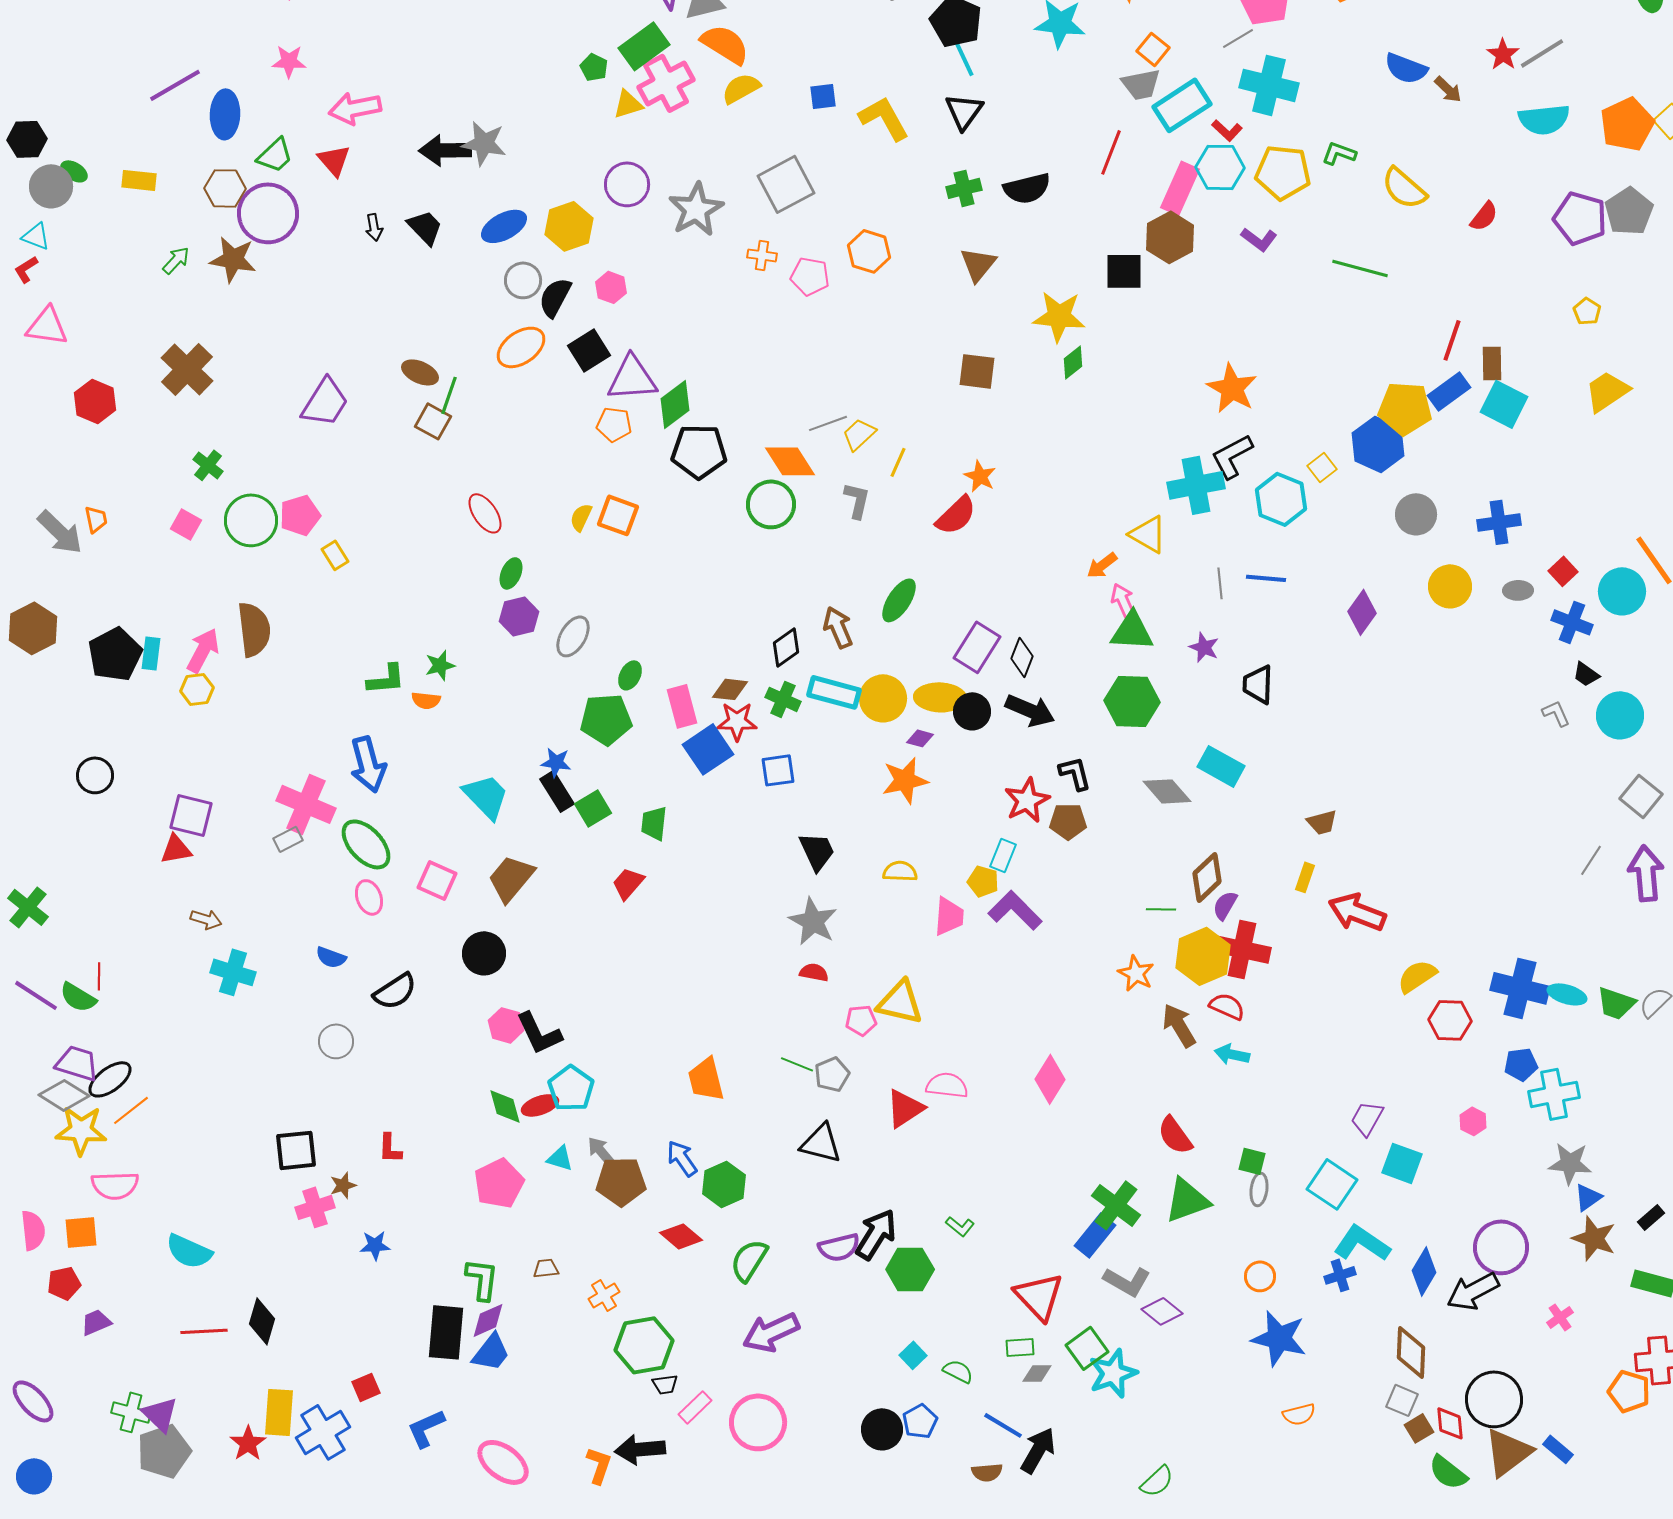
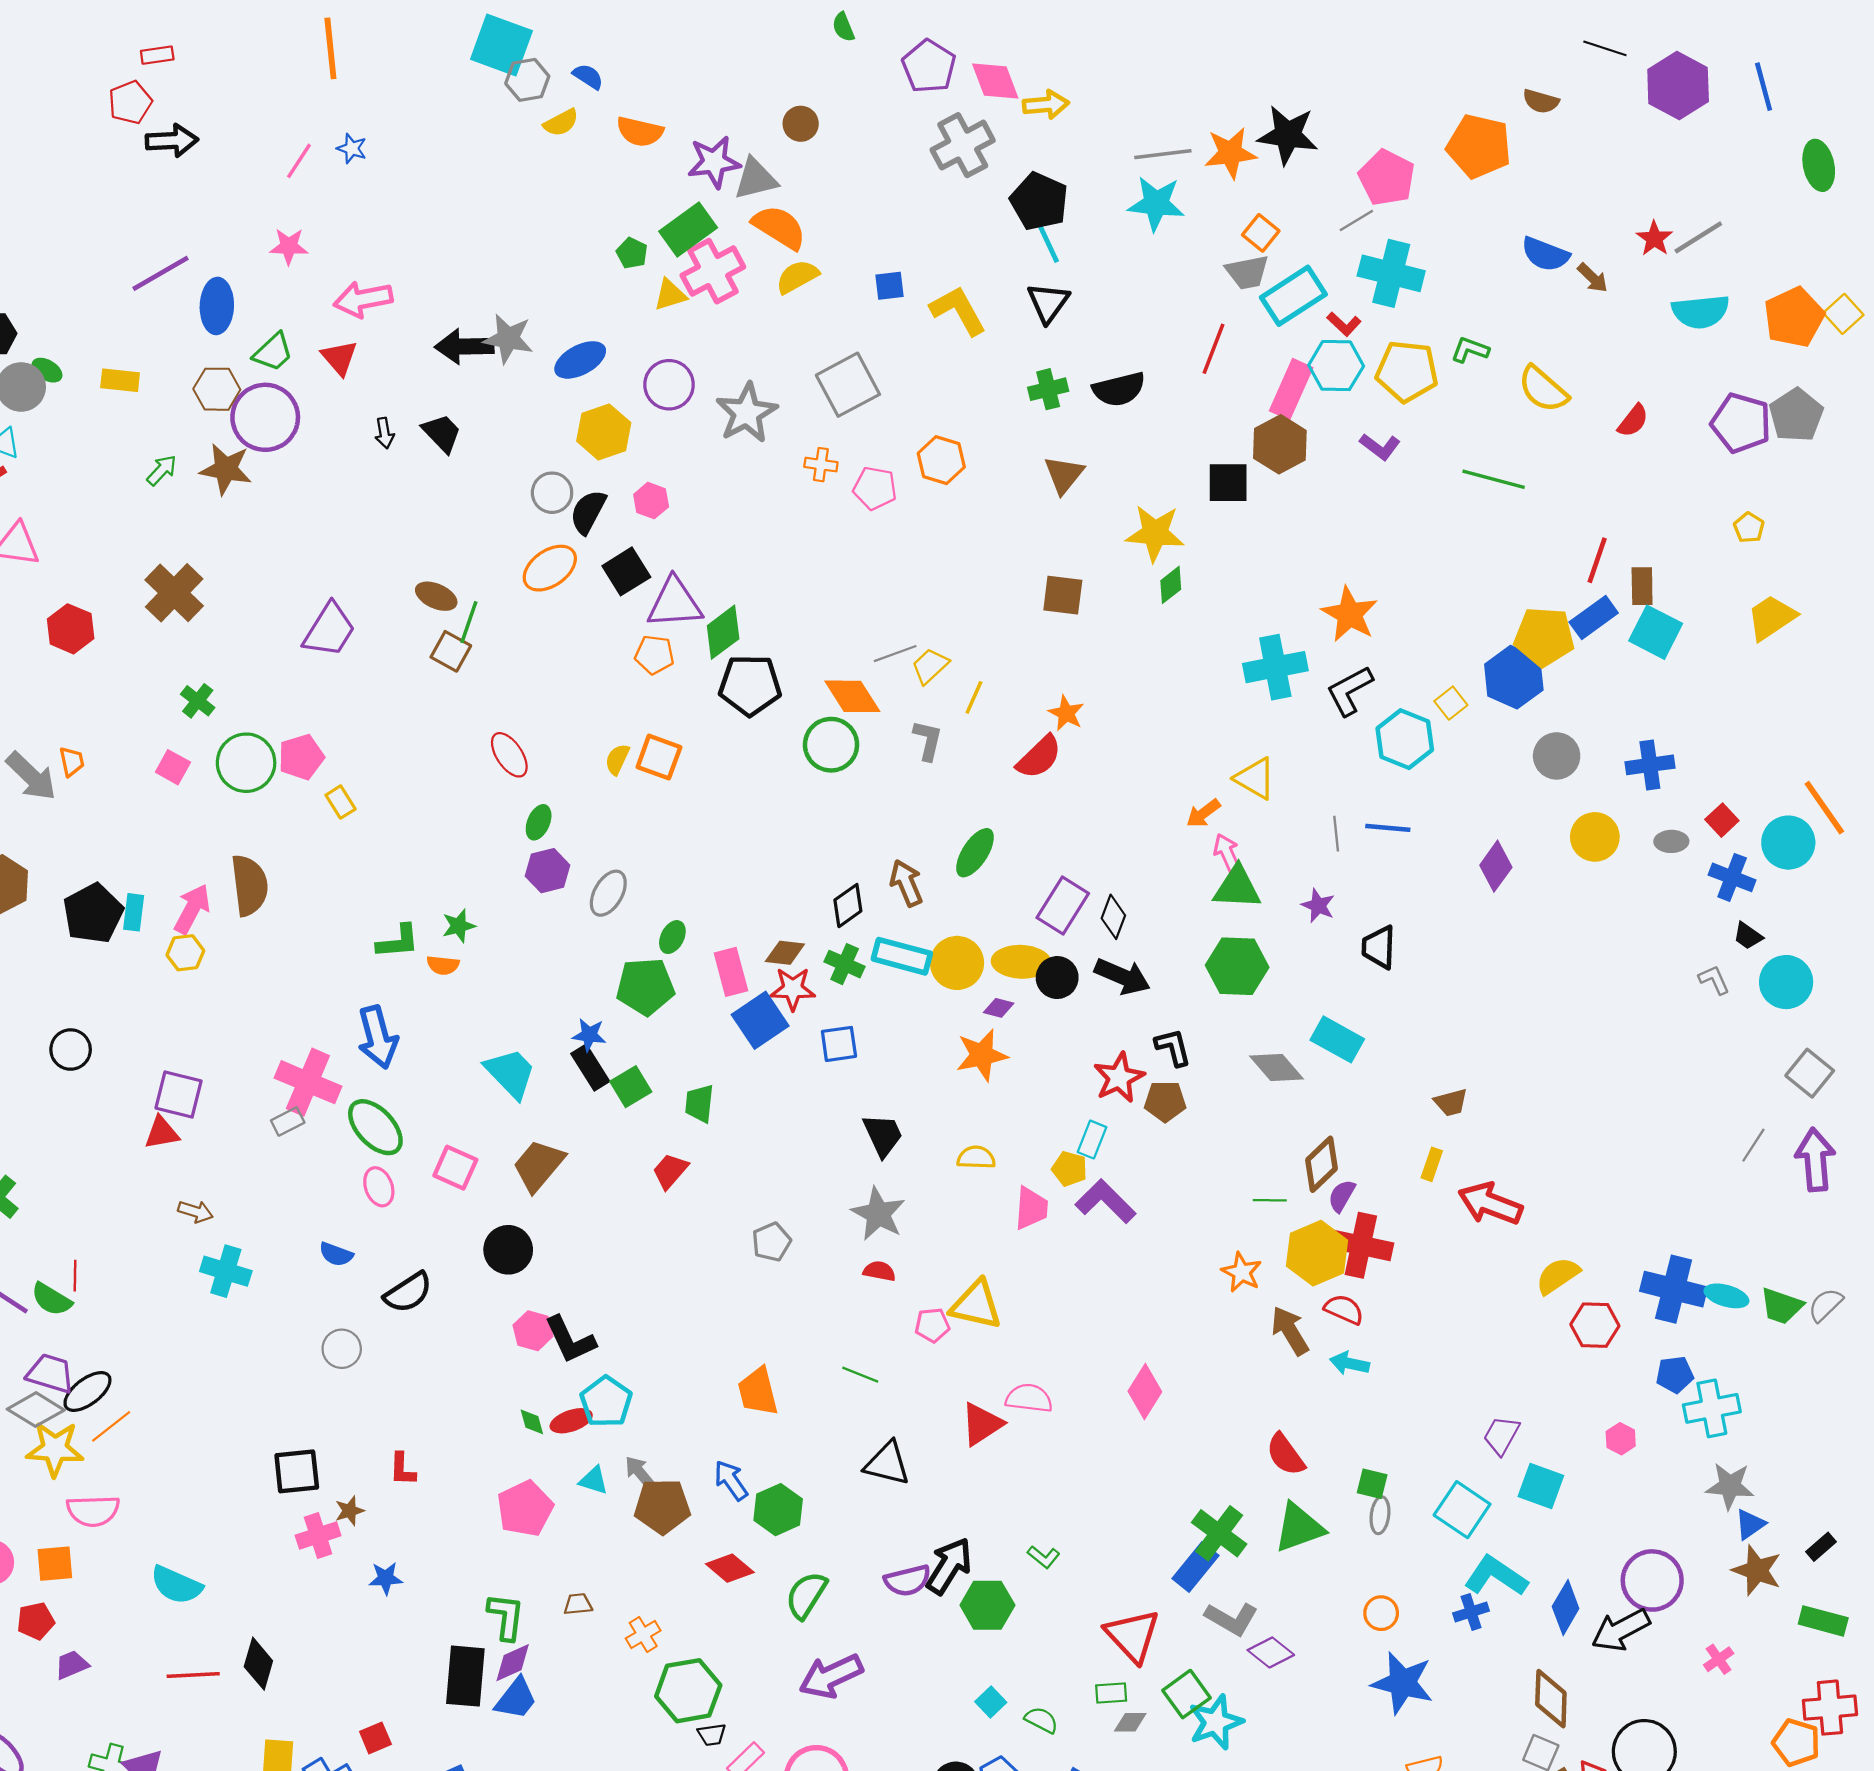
blue ellipse: (504, 226) -> (580, 360), moved
cyan cross: (1196, 485) -> (1275, 667), moved
gray pentagon: (832, 1074) -> (771, 1242), moved
green diamond: (505, 1106) -> (532, 1422), size x0.7

